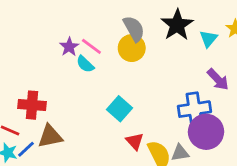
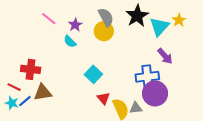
cyan triangle: (209, 39) -> (159, 27), size x1.5
pink line: (91, 46) -> (49, 19), moved
purple star: (69, 47) -> (75, 25), moved

